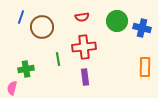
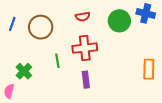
blue line: (21, 17) -> (12, 24), moved
blue cross: (142, 28) -> (146, 13), moved
green cross: (26, 69) -> (24, 71), turned -35

